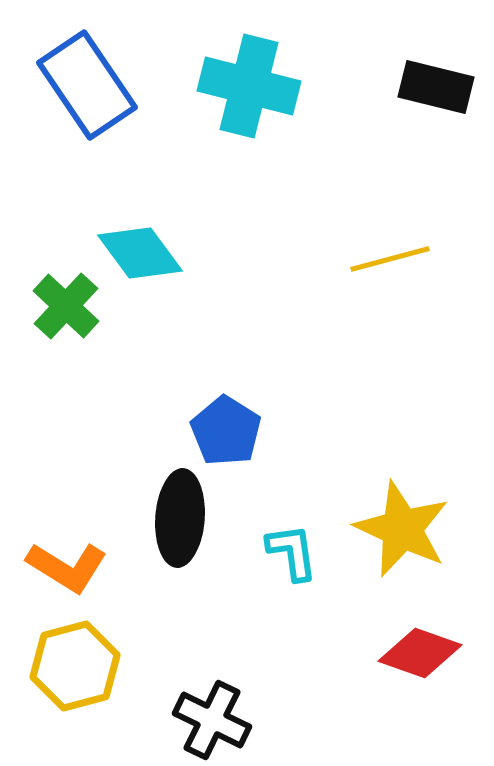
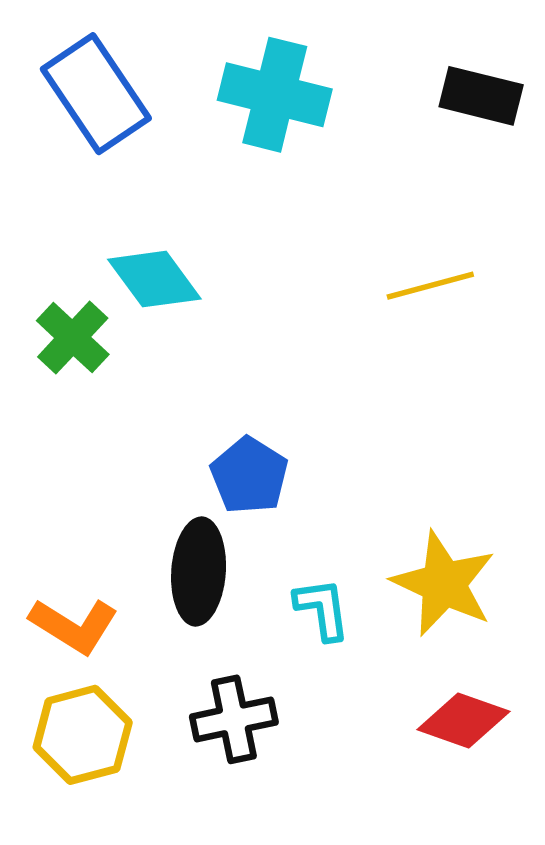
black cross: (212, 720) -> (234, 719), moved, turned -38

